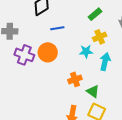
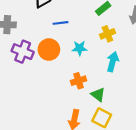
cyan star: (86, 51) -> (80, 48), moved

